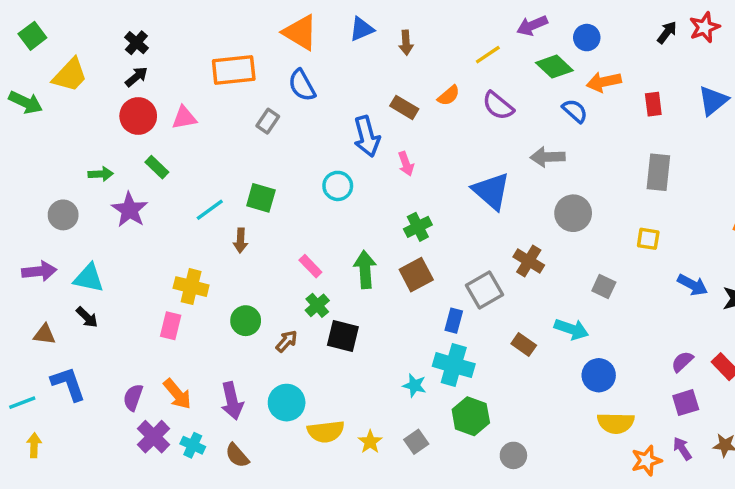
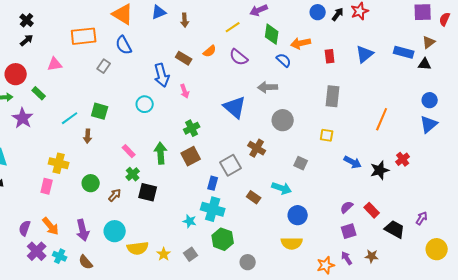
blue circle: (587, 38) -> (318, 12), moved
green diamond: (554, 67) -> (272, 34), turned 55
red circle: (138, 116) -> (16, 74), moved
yellow semicircle: (616, 423) -> (292, 243), moved

